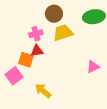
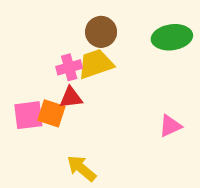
yellow trapezoid: (63, 33) -> (96, 64), moved
pink square: (14, 76) -> (28, 115), moved, turned 30

